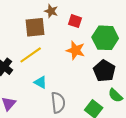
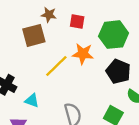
yellow line: (31, 55) -> (56, 66), moved
cyan triangle: (40, 82) -> (32, 101), moved

